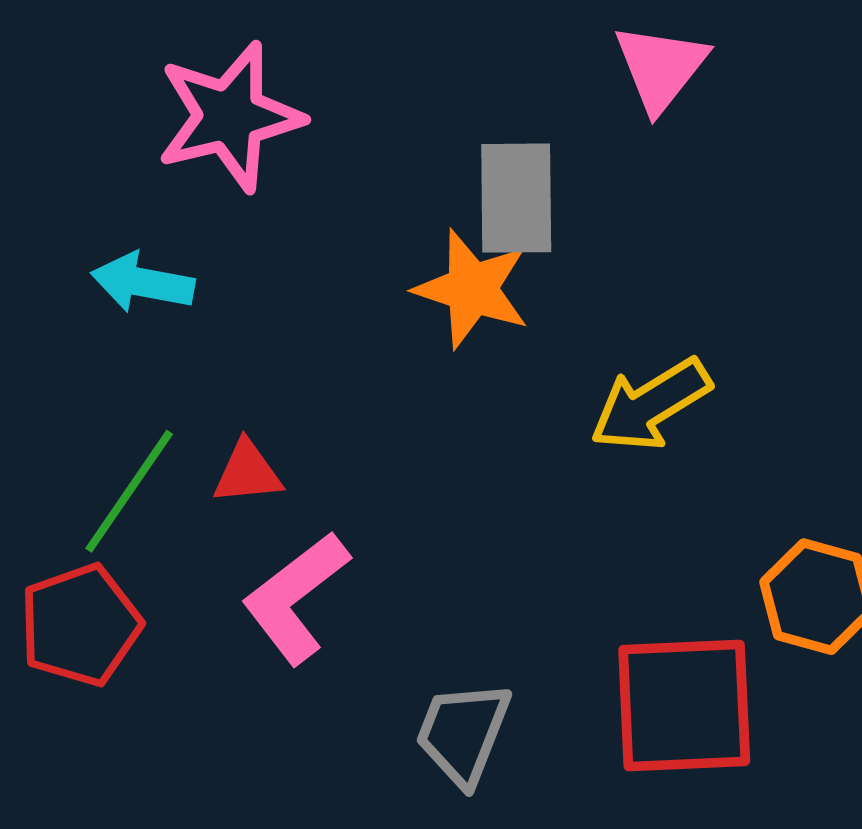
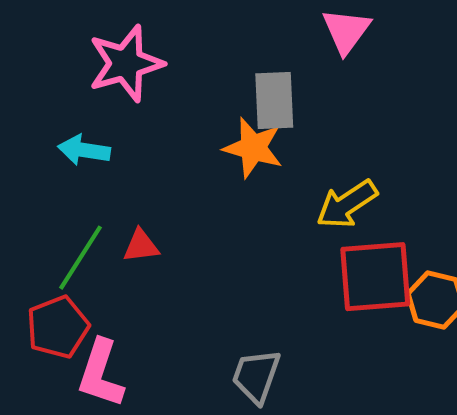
pink L-shape: (296, 598) -> (101, 374), moved, turned -32
red square: (684, 706) -> (375, 277), moved

